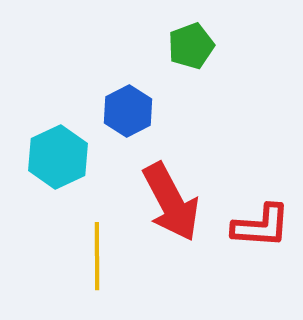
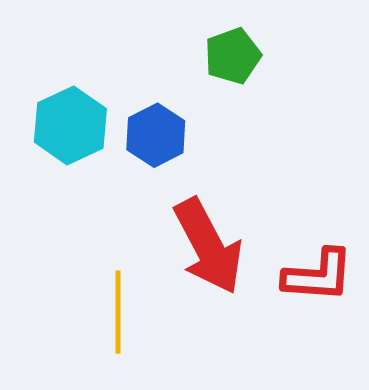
cyan hexagon: (58, 157) -> (70, 125), moved

